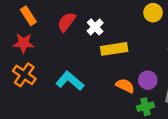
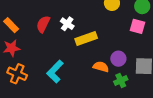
cyan L-shape: (70, 81) -> (55, 72), turned -75

